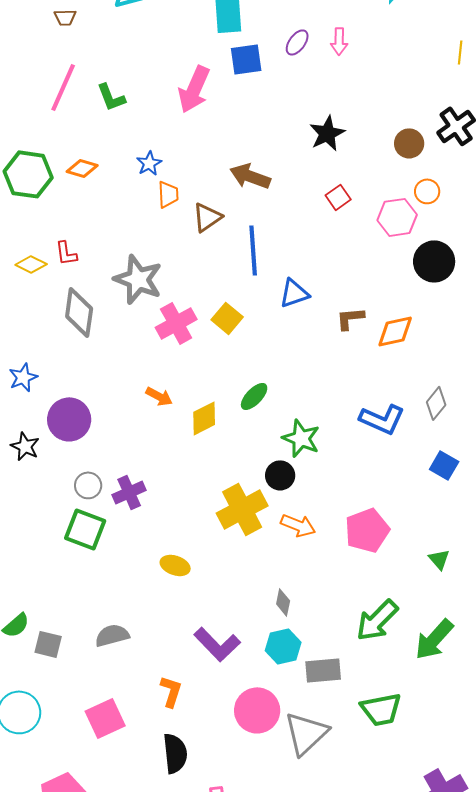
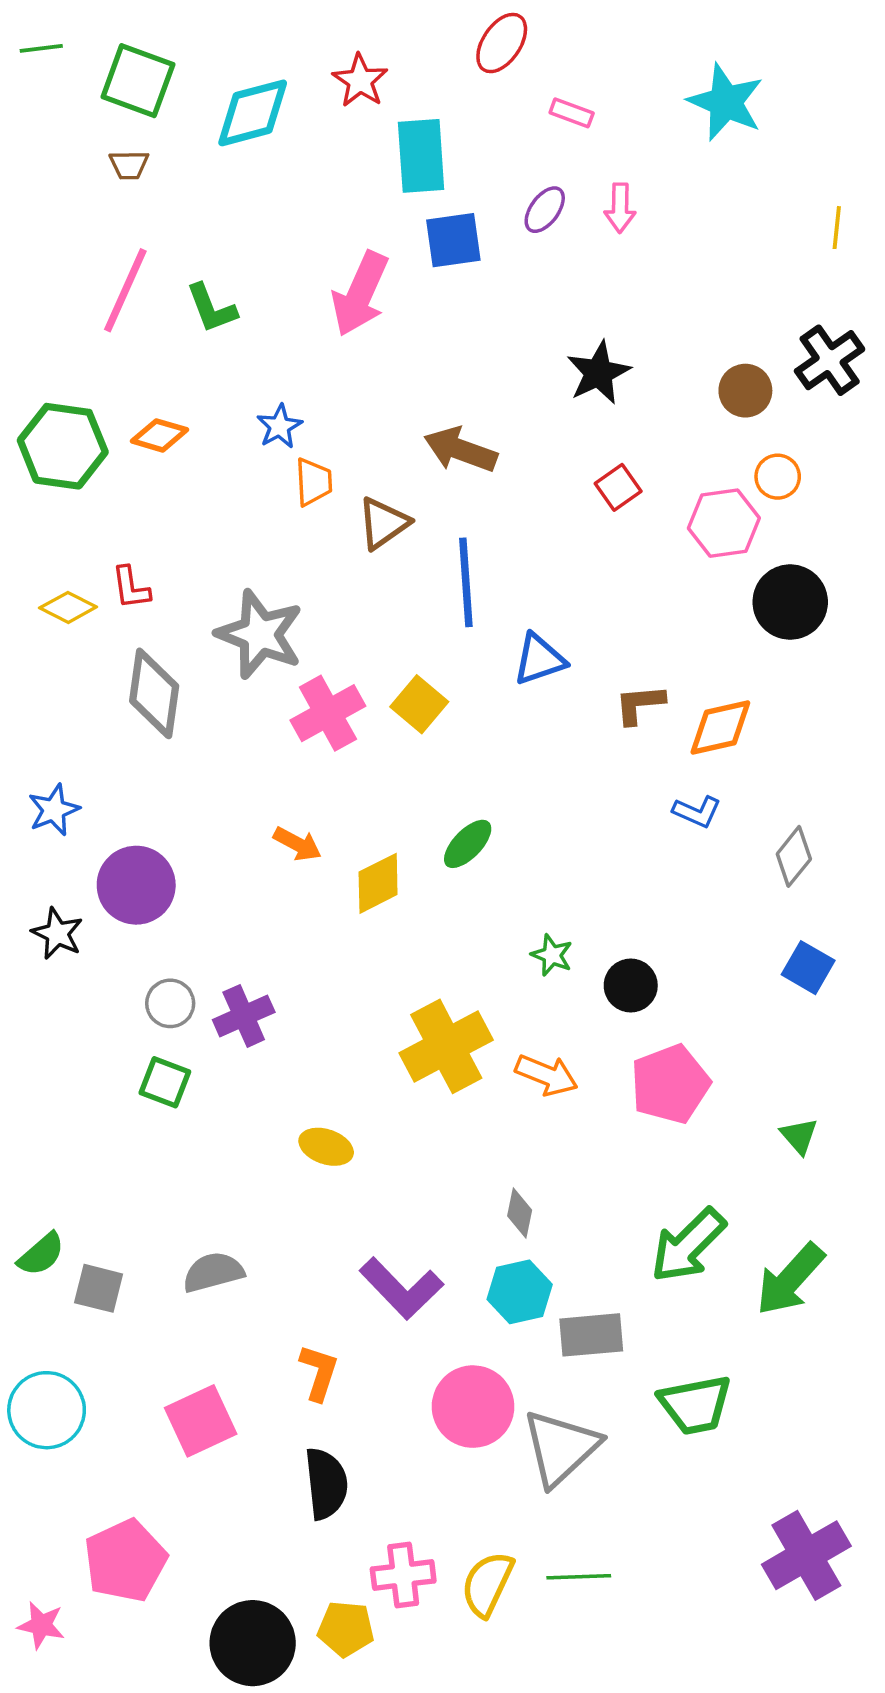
blue L-shape: (382, 419) -> (697, 812), moved, size x0.6
green star: (301, 438) -> (552, 955), moved, size x0.6
black circle: (280, 475) -> (631, 985), moved
green square: (85, 529) -> (165, 1082), size x0.7

